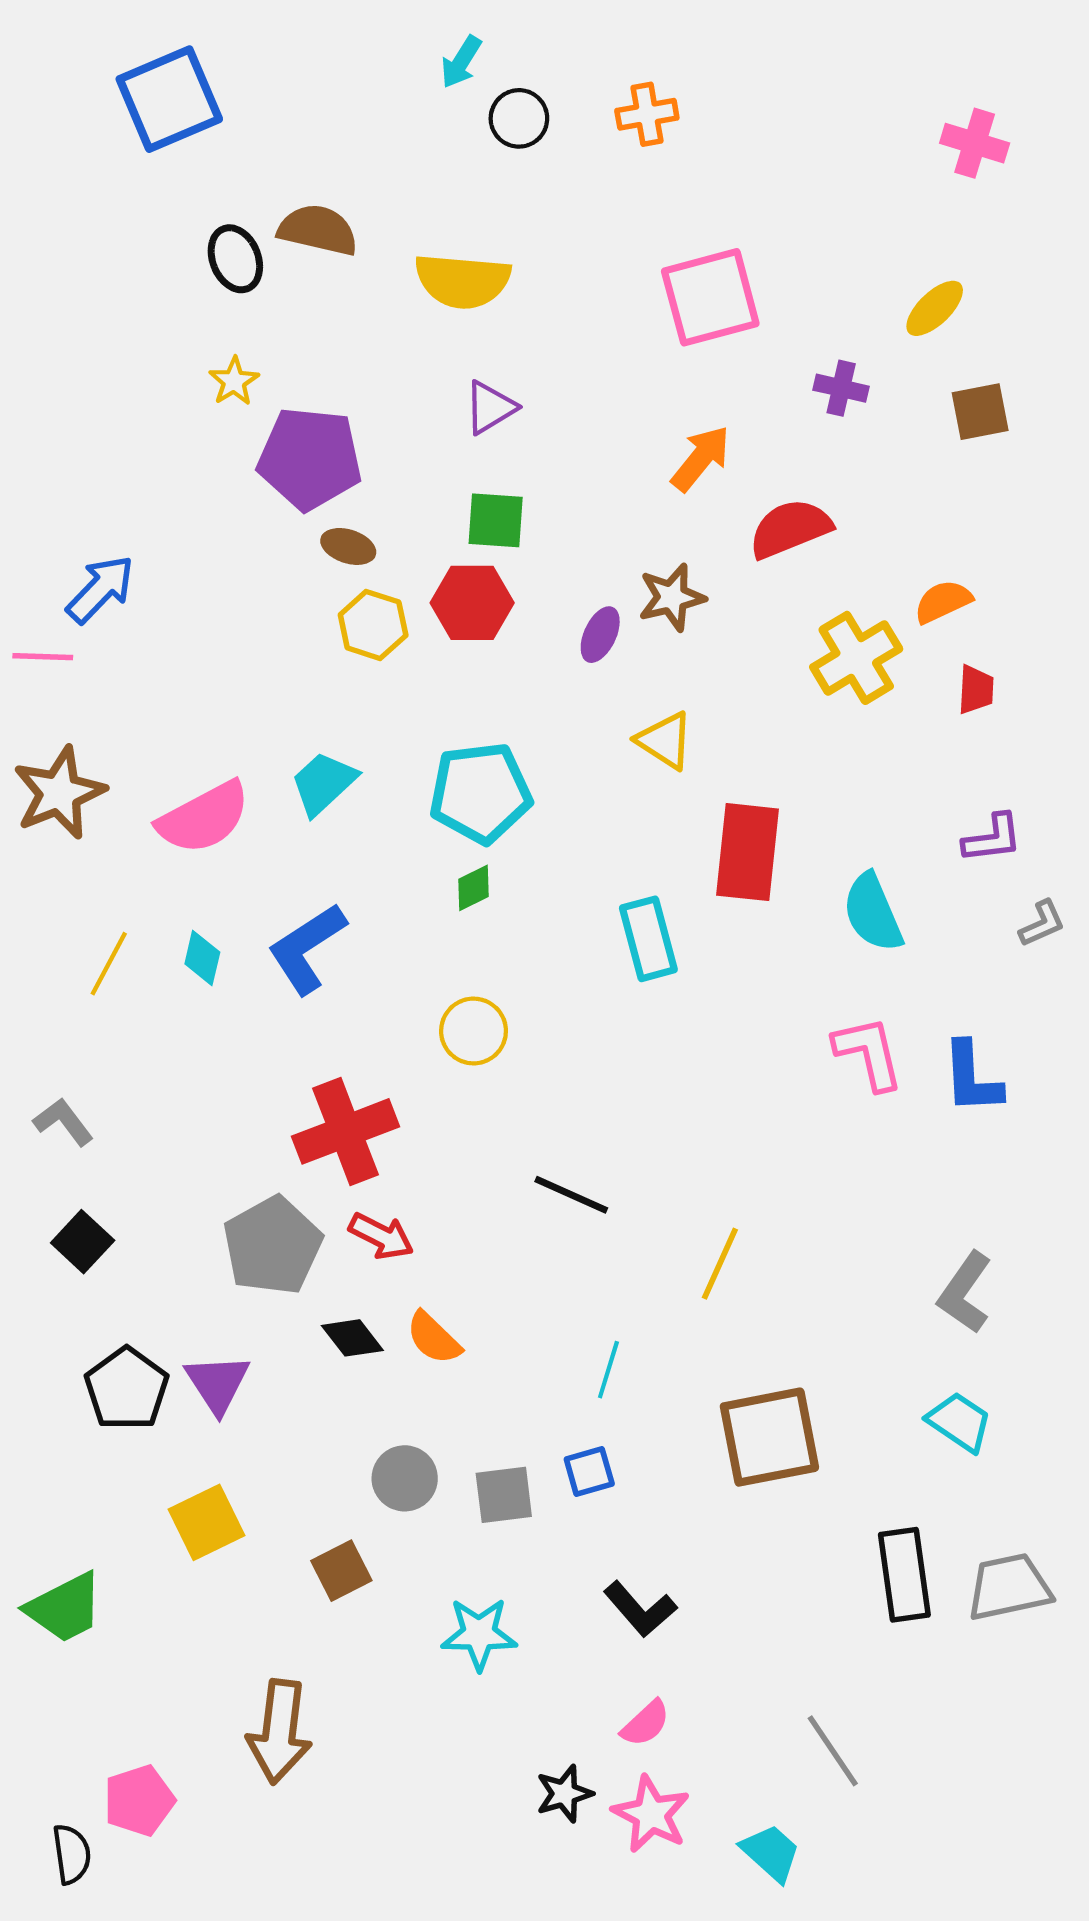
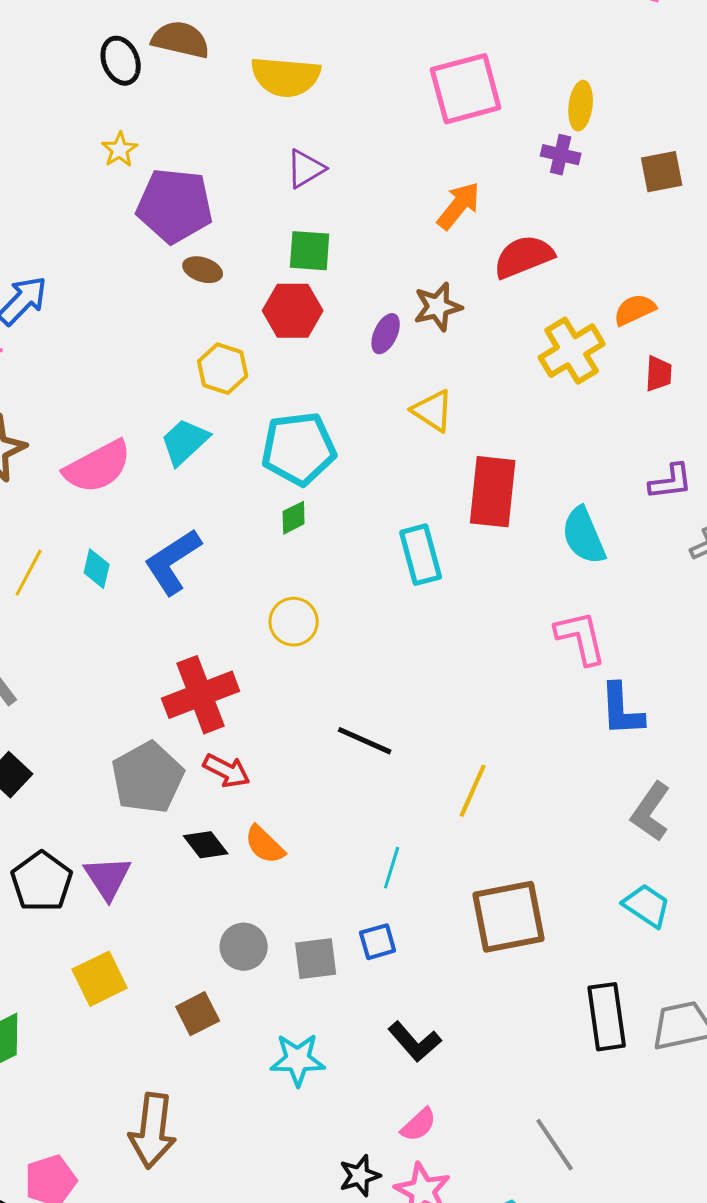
yellow ellipse: (935, 308) -> (581, 106), moved, turned -39
yellow hexagon: (373, 625) -> (223, 369), moved
blue L-shape: (972, 1078) -> (622, 710), moved

